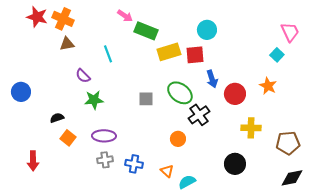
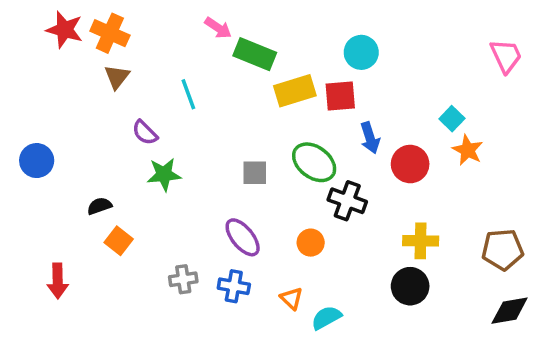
brown triangle: (67, 44) -> (117, 77), turned -42
cyan square: (277, 55) -> (452, 119), moved
black cross: (199, 115) -> (347, 201), turned -35
yellow cross: (251, 128) -> (421, 241), moved
purple ellipse: (104, 136) -> (243, 237), moved, turned 50

